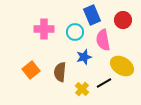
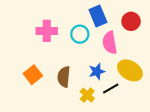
blue star: (84, 57) -> (97, 71), moved

